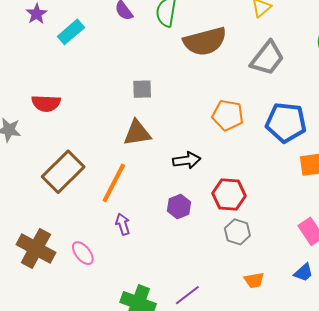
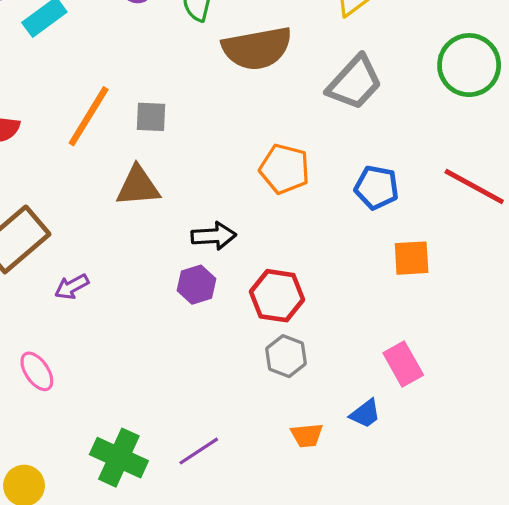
blue pentagon: (286, 122) -> (377, 187), size x0.7
orange line: (114, 183) -> (89, 116), moved
purple hexagon: (179, 207) -> (197, 285), moved
purple arrow: (123, 224) -> (72, 287), moved, turned -105
blue trapezoid: (304, 272) -> (365, 414), moved

